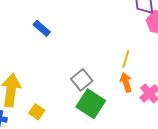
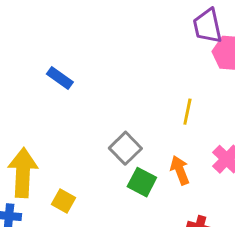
orange arrow: (126, 82) -> (180, 170), moved
green square: (91, 104) -> (142, 182), size x0.7

